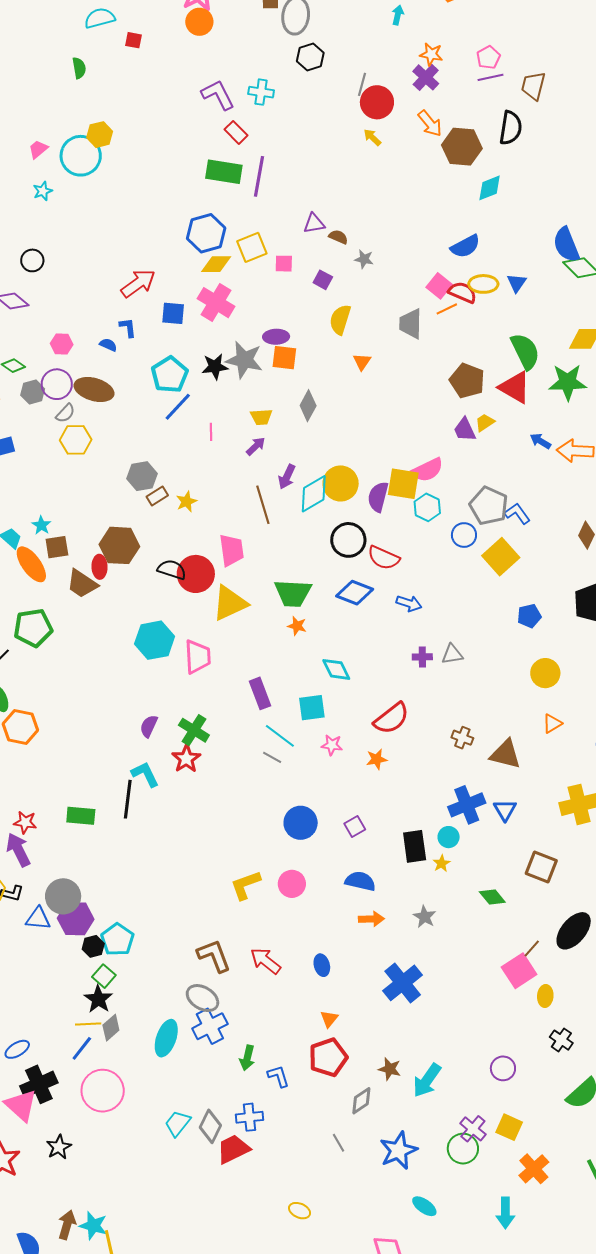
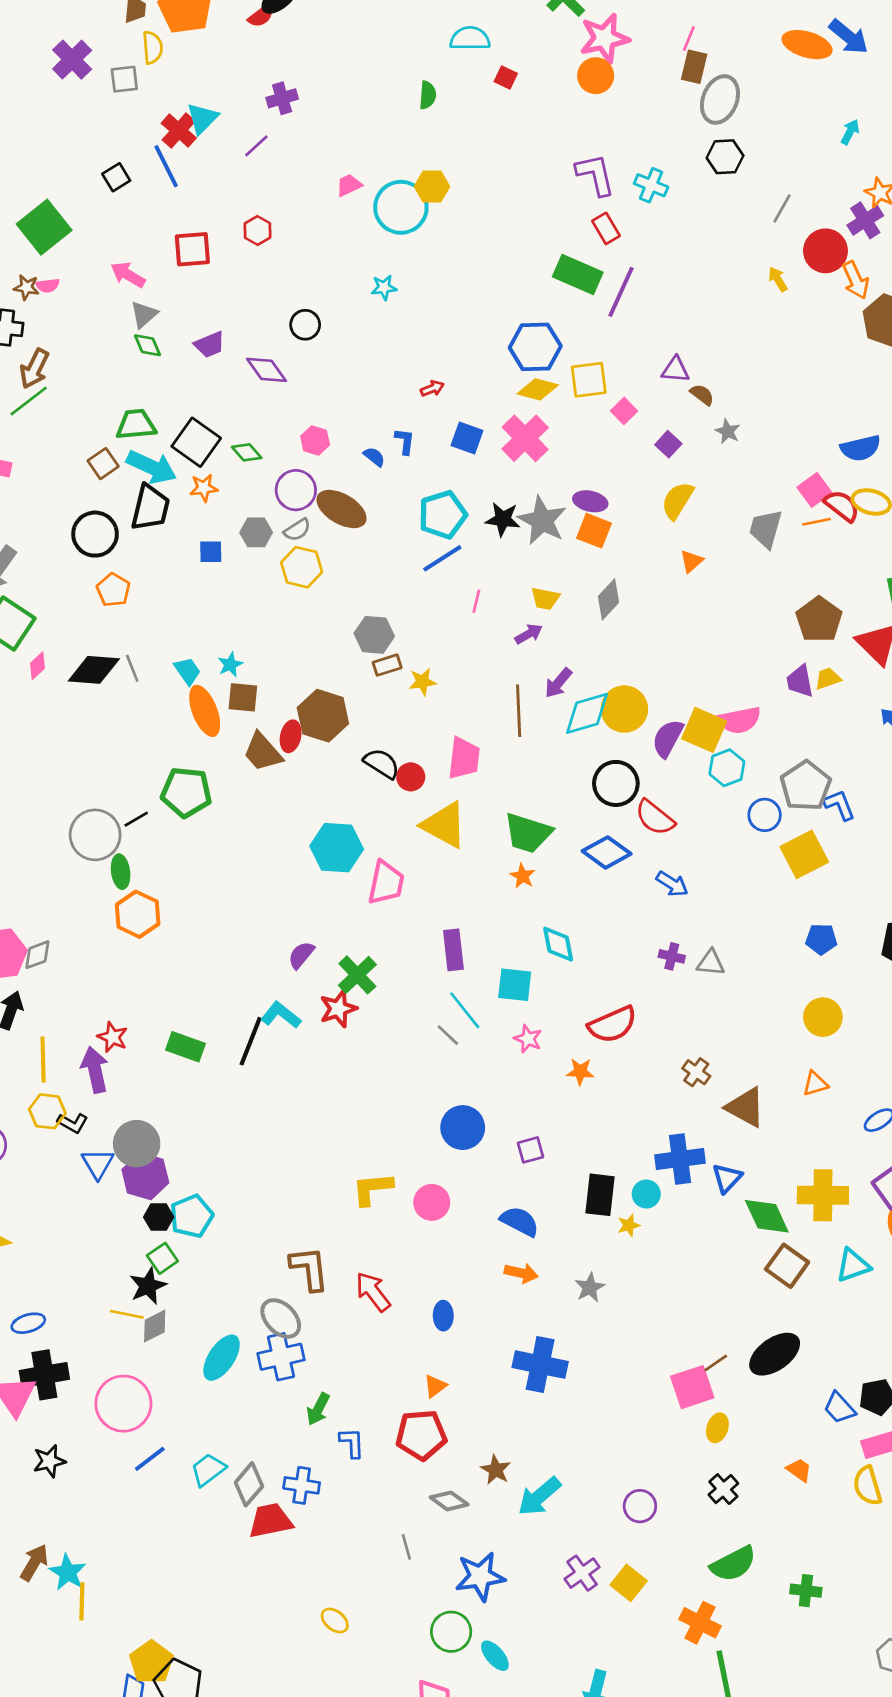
red circle: (377, 102) -> (825, 251), moved
cyan star: (43, 191) -> (384, 287), moved
pink square: (284, 264) -> (624, 411), turned 30
red arrow: (138, 283) -> (432, 388), size x0.5
gray hexagon: (33, 392) -> (256, 532), moved
red circle: (196, 574) -> (411, 777), size x0.6
yellow triangle: (230, 603) -> (444, 825), turned 39
cyan L-shape: (145, 774) -> (281, 1015), turned -40
brown square: (541, 867) -> (787, 1266), moved
green diamond: (492, 897) -> (767, 1216), moved, size x1.4
blue triangle: (38, 919) -> (98, 1164), turned 40
blue cross: (403, 983) -> (540, 1365), turned 36
blue line: (82, 1048) -> (150, 1459), moved
gray diamond: (361, 1101) -> (449, 1501), turned 56
green circle: (463, 1149) -> (451, 1632), moved
orange cross: (534, 1169) -> (700, 1623), moved, turned -36

